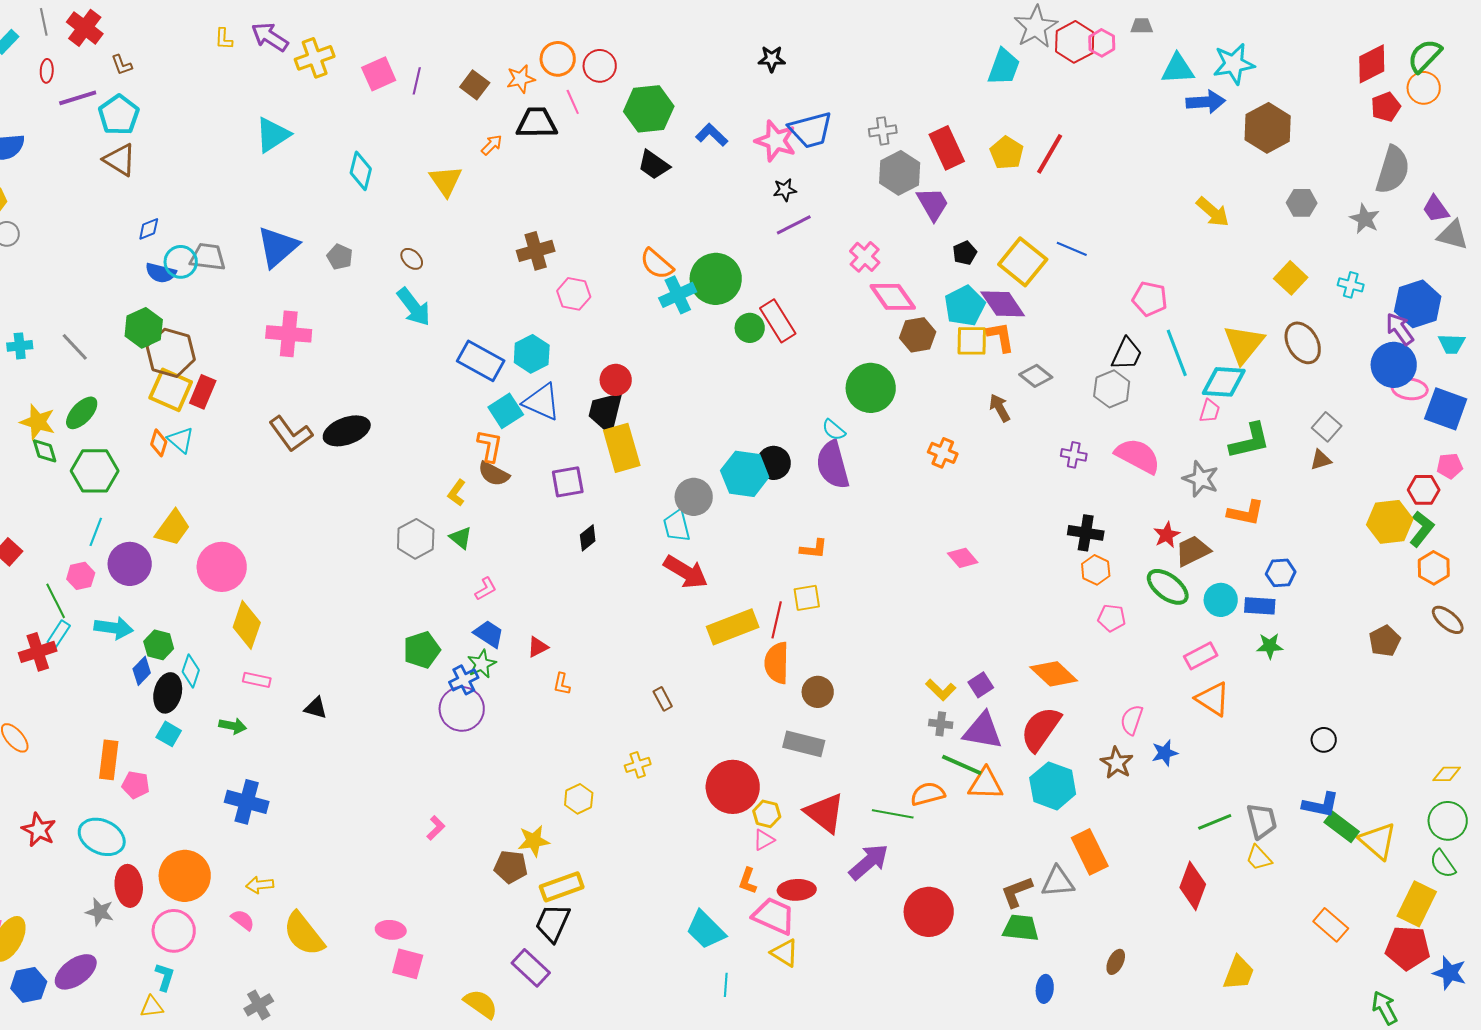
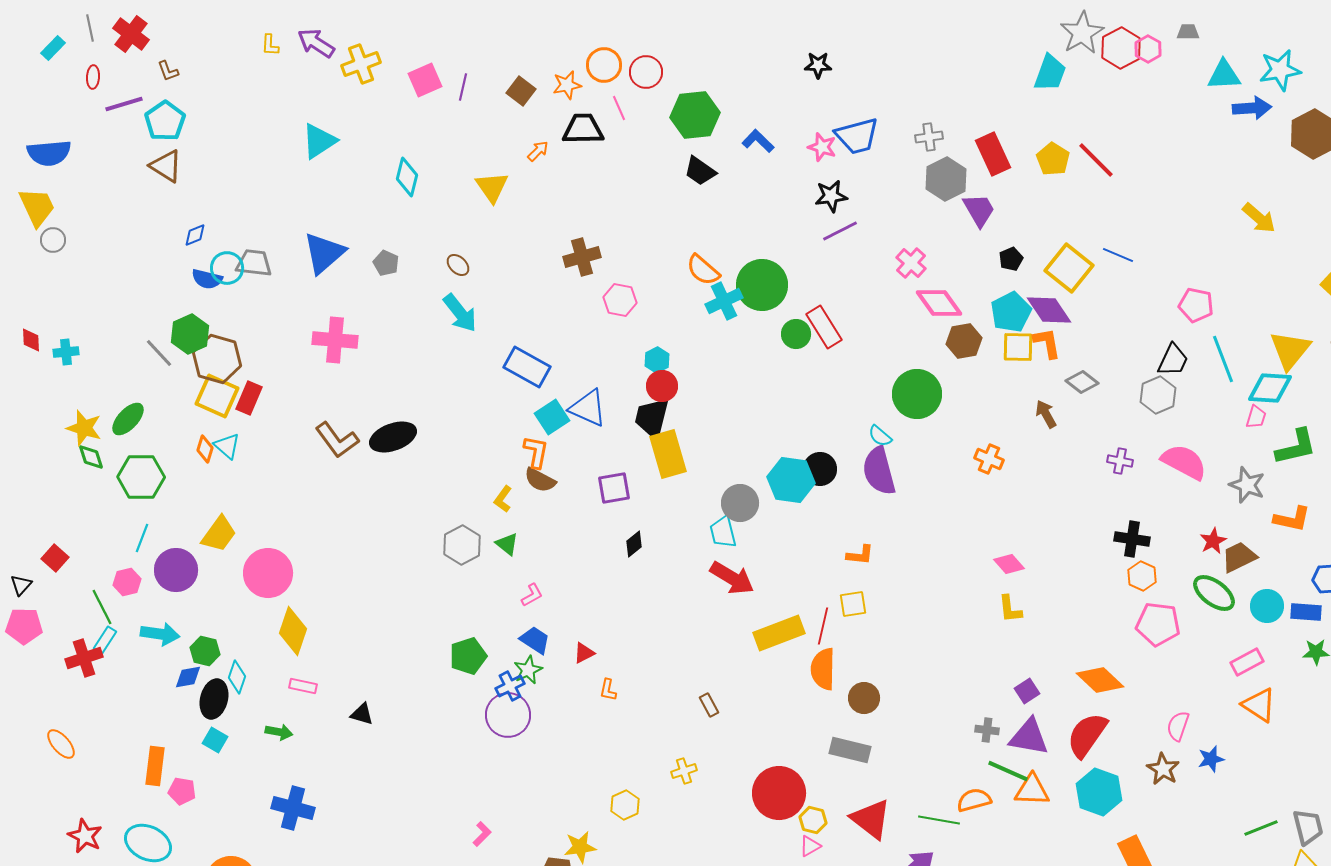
pink star: (776, 141) -> (822, 147), size x0.7
red line: (1050, 154) -> (1096, 160), turned -75
black star: (785, 190) -> (831, 196), size x1.4
gray line: (75, 347) -> (159, 353), moved
cyan hexagon: (532, 354) -> (657, 360), moved, size x0.7
pink pentagon: (1112, 618) -> (1158, 624), size x1.6
blue diamond: (142, 671) -> (188, 677), turned 36
yellow L-shape: (941, 690) -> (1010, 609), moved, turned 40

